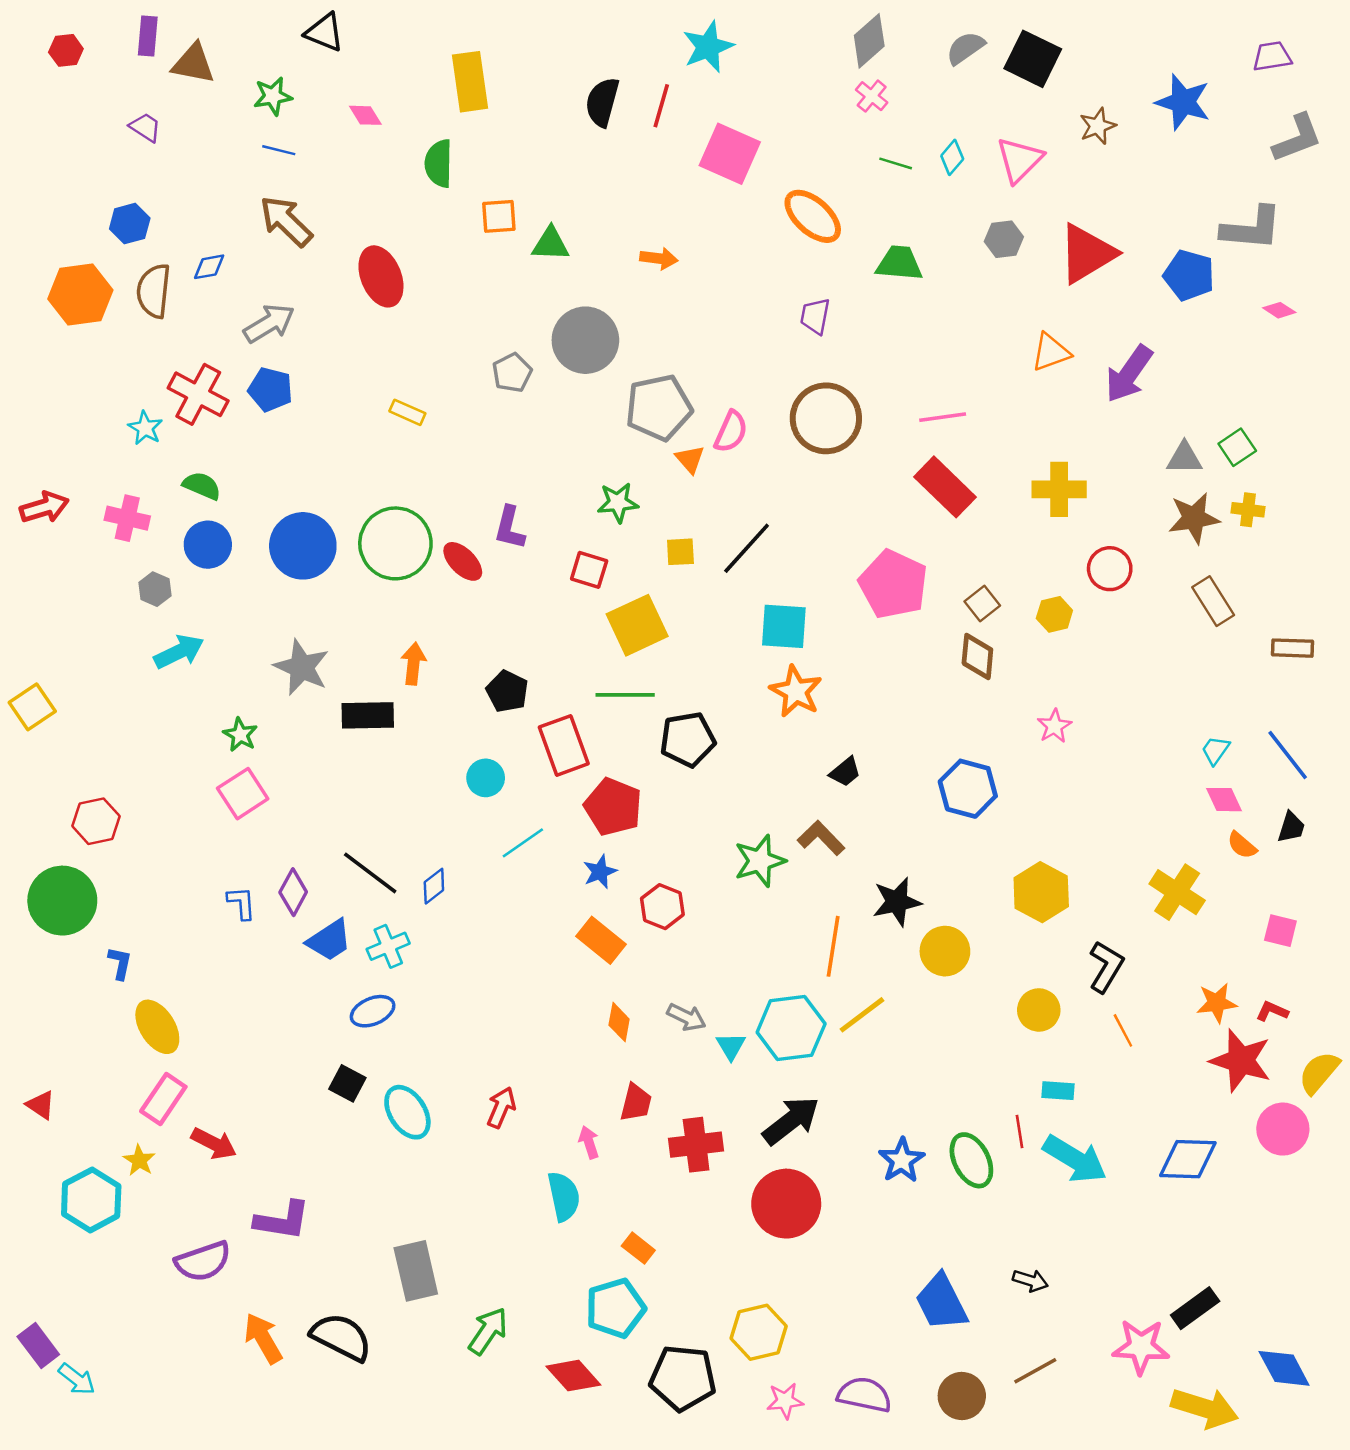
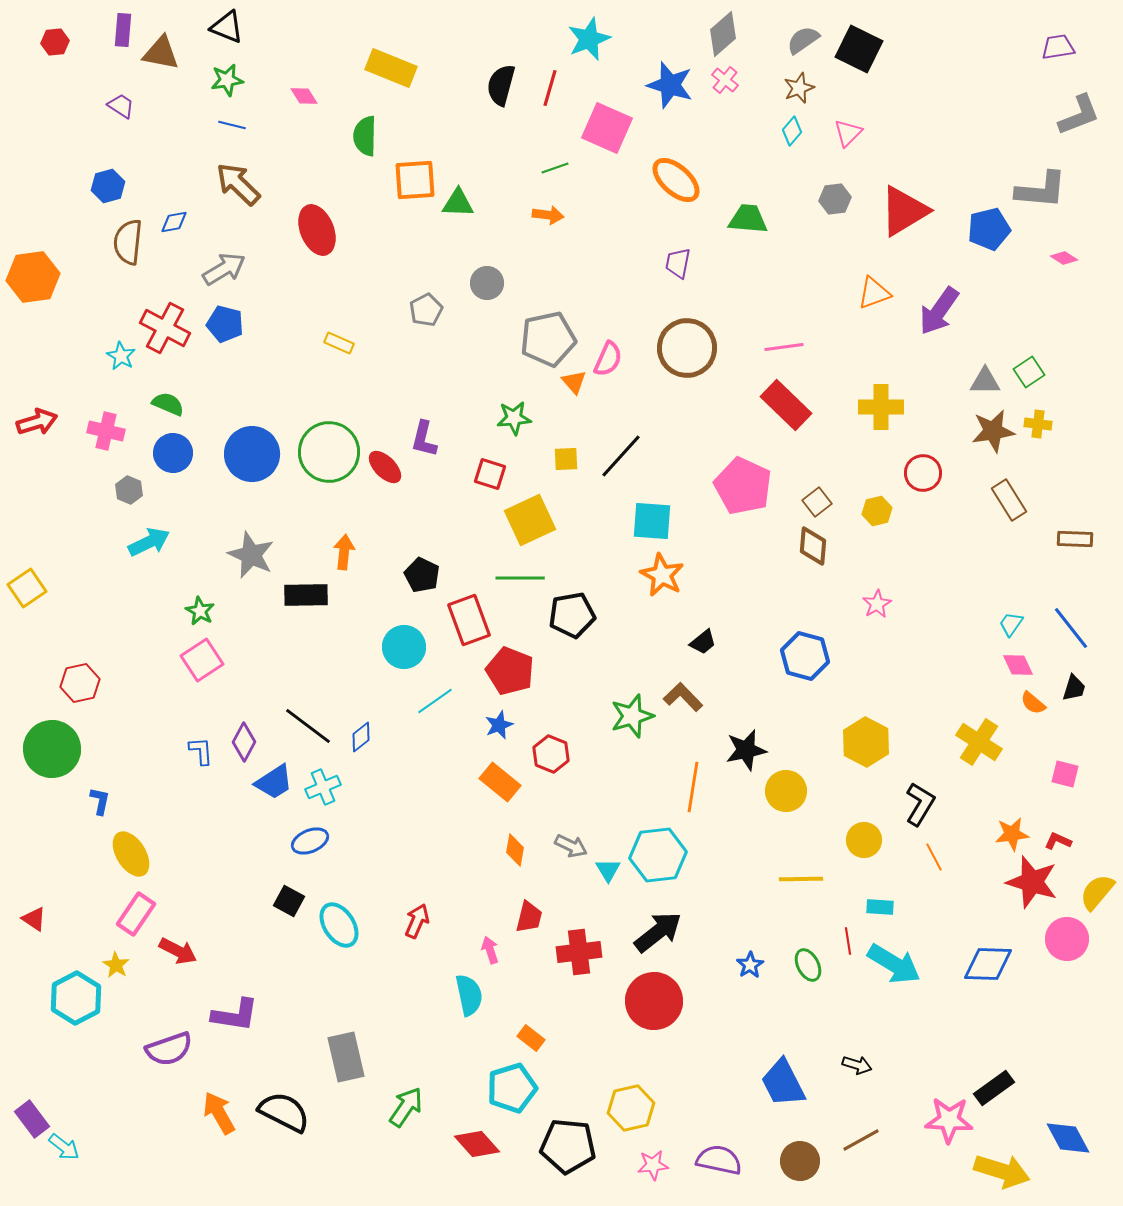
black triangle: (324, 32) -> (227, 27), moved
yellow rectangle: (470, 82) -> (391, 68), turned -60
blue star: (1183, 102) -> (670, 85), moved
brown star: (1098, 126) -> (799, 88), moved
pink triangle: (1020, 160) -> (848, 133), size x0.7
green line: (896, 163) -> (555, 168), moved, turned -36
orange square: (499, 216) -> (415, 180), size x1.4
blue pentagon: (1189, 275) -> (989, 229), turned -30
orange hexagon: (80, 295) -> (33, 277), moved
gray circle: (585, 340) -> (487, 283), size x0.6
cyan circle: (486, 778) -> (404, 647), size x1.4
yellow line: (862, 1015) -> (801, 879), moved, turned 36
blue star: (902, 1160) -> (750, 965), size x0.7
green ellipse: (971, 1160) -> (808, 965), size x0.7

